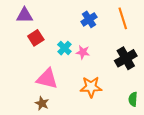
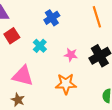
blue cross: (89, 19) -> (52, 18), moved
pink star: (83, 52) -> (71, 55), moved

